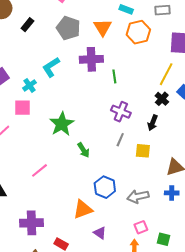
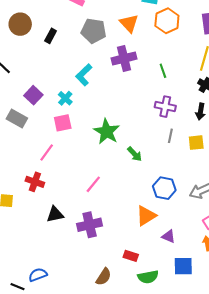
green line: (114, 76) -> (163, 71), moved
purple cross: (32, 223) -> (90, 225), moved

